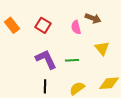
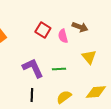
red square: (43, 25) -> (43, 30), moved

